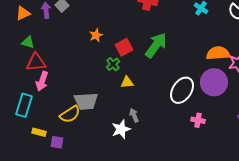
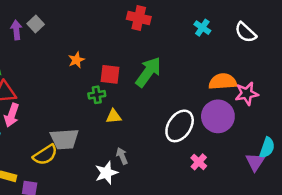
red square: (124, 47) -> (110, 74), turned 36
green cross: (113, 64) -> (97, 95), turned 32
pink cross: (198, 120) -> (199, 162), turned 32

